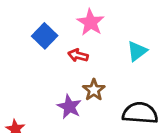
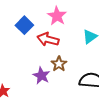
red arrow: (78, 55) -> (48, 39), size x1.5

